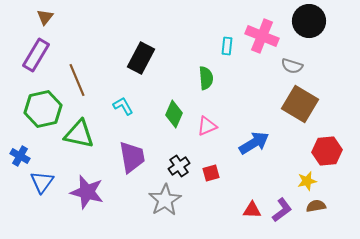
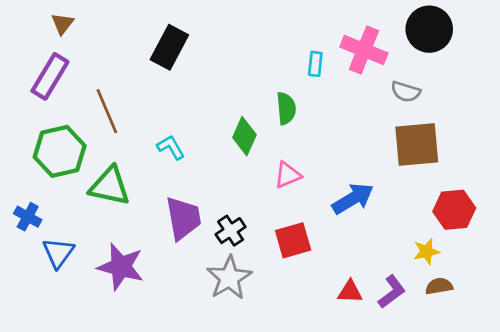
black rectangle: (141, 58) -> (169, 47), moved
brown square: (300, 104) -> (417, 144), turned -36
green diamond: (174, 114) -> (244, 136), moved
black cross: (179, 166) -> (231, 231), moved
red square: (211, 173) -> (293, 240), size x1.5

